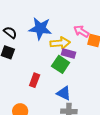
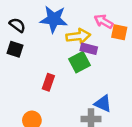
green square: (61, 64) -> (79, 62), turned 30
blue triangle: (64, 93) -> (103, 103), moved

